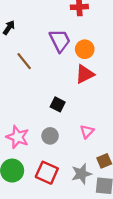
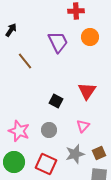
orange circle: (85, 49) -> (90, 37), moved
red triangle: (85, 74) -> (87, 91), moved, turned -30
gray star: (81, 174) -> (75, 154), moved

